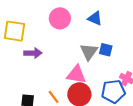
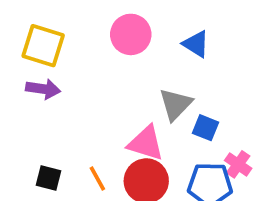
blue square: (106, 50) -> (206, 128), moved
purple arrow: (33, 53) -> (43, 89), moved

